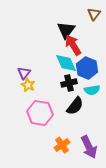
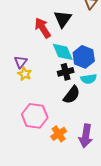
red arrow: (73, 45) -> (43, 28), moved
pink hexagon: (40, 113) -> (35, 116), moved
purple arrow: (89, 147) -> (86, 136), turned 35

